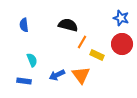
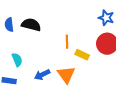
black semicircle: (68, 25) -> (31, 25), moved
orange line: (82, 42) -> (67, 42), turned -32

